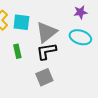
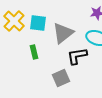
black L-shape: (46, 51) -> (77, 56), moved

